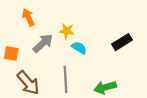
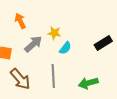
cyan semicircle: (79, 48) -> (65, 48), turned 96

